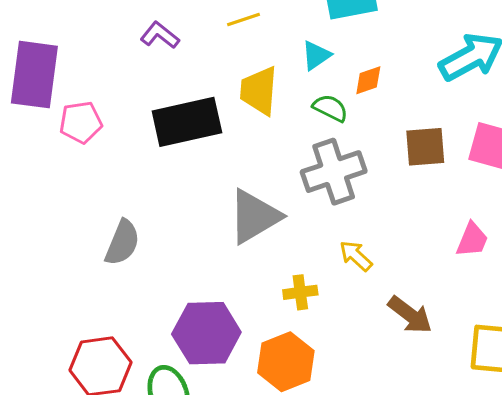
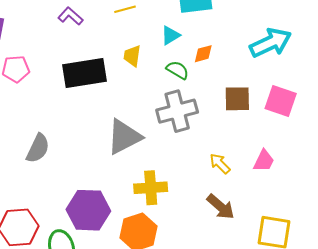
yellow trapezoid: (259, 91) -> (132, 56), size x0.7
yellow arrow: (356, 256) -> (220, 164), moved
yellow cross: (300, 292) -> (151, 188), size x1.5

